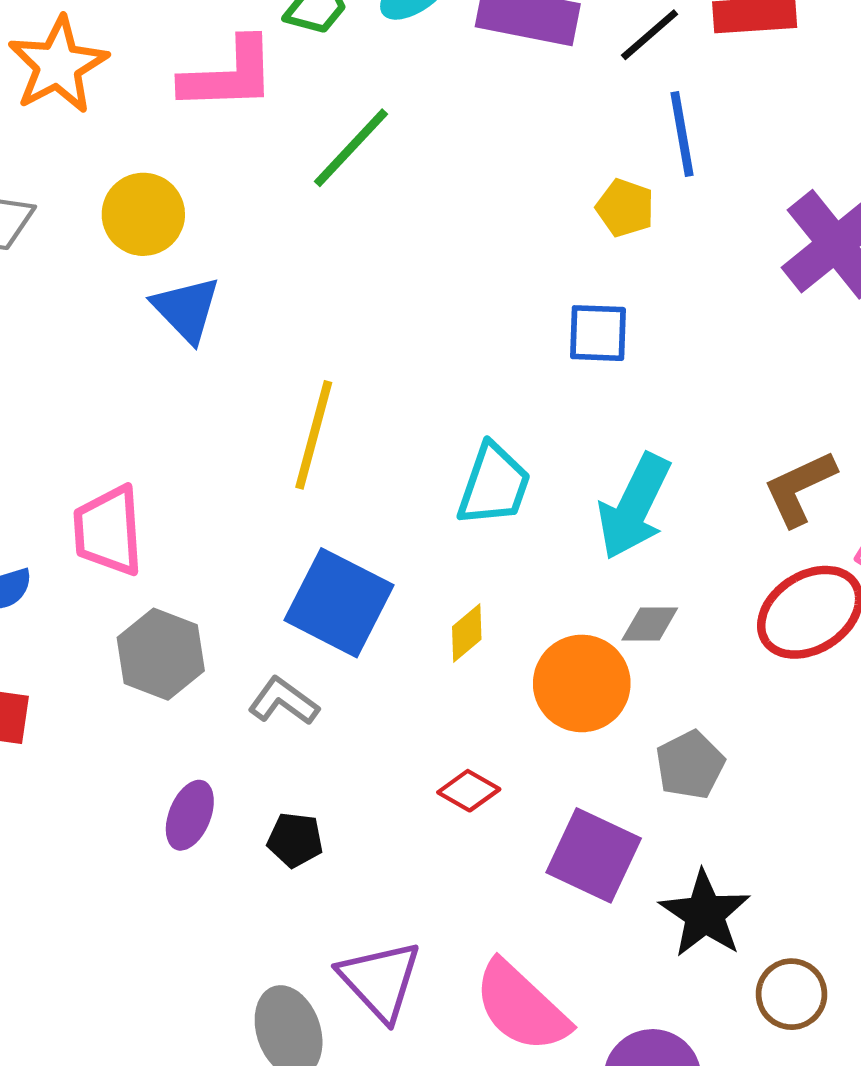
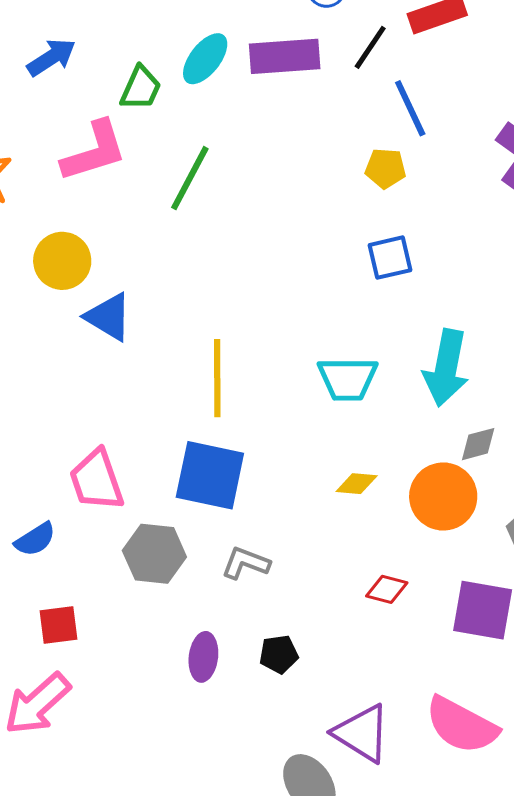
cyan trapezoid: (494, 485) -> (348, 379), turned 86
blue square: (339, 603) -> (210, 475), moved
yellow diamond: (467, 633) -> (357, 484), turned 60

